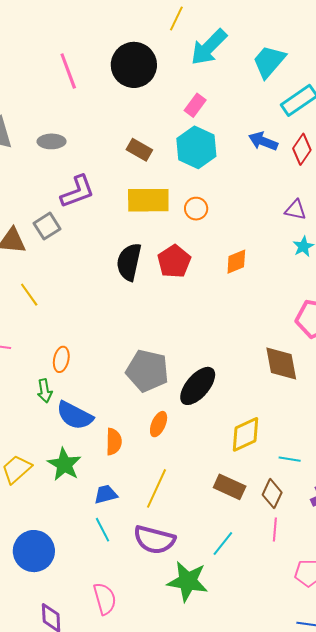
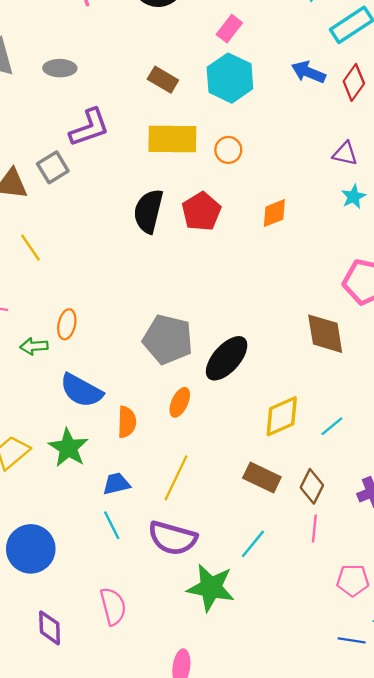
green arrow: (45, 391) -> (34, 346), moved, turned 95
cyan line: (290, 459) -> (332, 426), moved, turned -50

